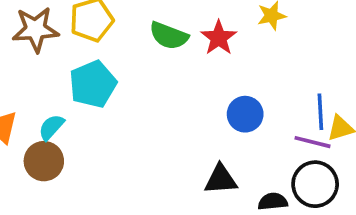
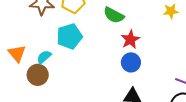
red star: (219, 38) -> (130, 39), moved
blue circle: (245, 114) -> (131, 62), moved

